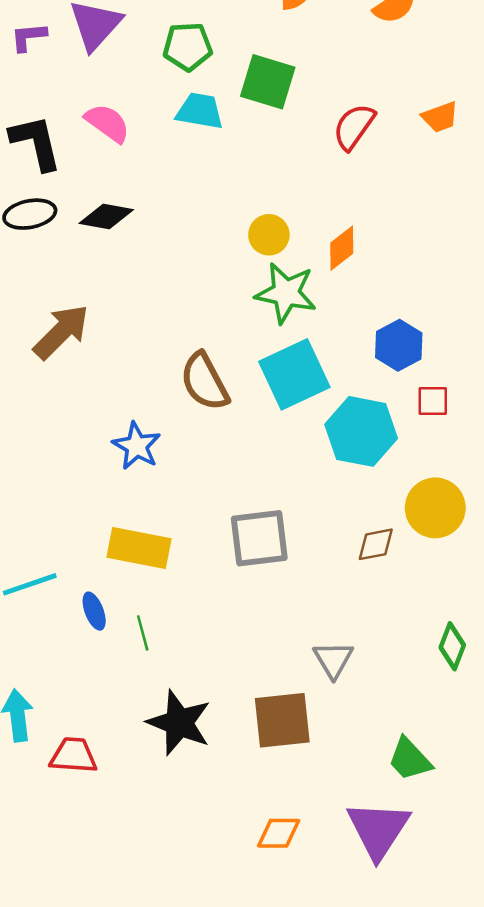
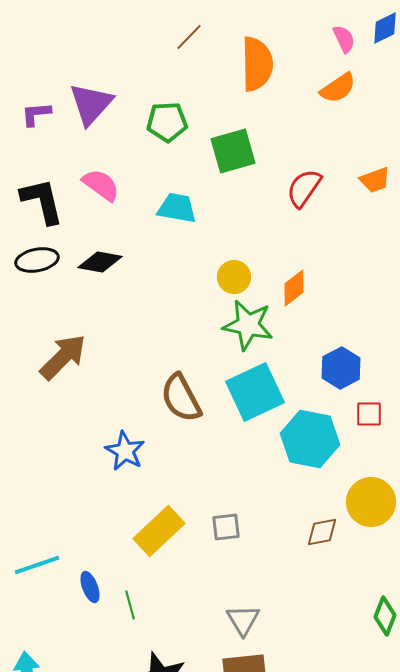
green square: (268, 82) -> (233, 151), turned -33
cyan trapezoid: (200, 111) -> (177, 208), moved
gray square: (259, 538) -> (226, 527), size x0.6
yellow rectangle: (139, 548) -> (159, 531), moved, turned -54
gray triangle: (333, 660) -> (243, 620), moved

